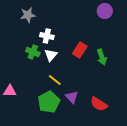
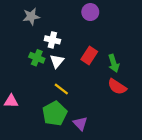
purple circle: (105, 11) -> (90, 12), moved
purple triangle: (72, 97) -> (80, 124), moved
red semicircle: (99, 104) -> (117, 87), moved

